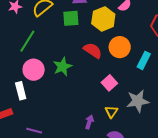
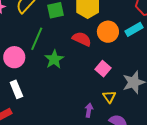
green line: (27, 41) -> (37, 39), moved
cyan rectangle: (144, 60) -> (134, 29), moved, turned 42
pink circle: (34, 70) -> (14, 57), moved

